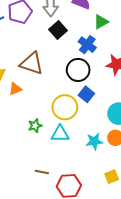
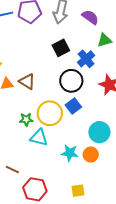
black square: (58, 30) -> (61, 48), moved
brown triangle: (32, 63) -> (27, 81), moved, size x0.7
green star: (35, 126) -> (26, 119), moved

